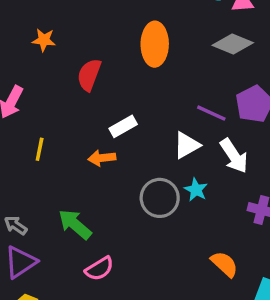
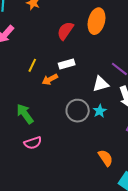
red semicircle: (89, 75) -> (65, 31), moved
yellow line: (40, 149) -> (32, 65), moved
orange arrow: (102, 158) -> (50, 79), turned -35

